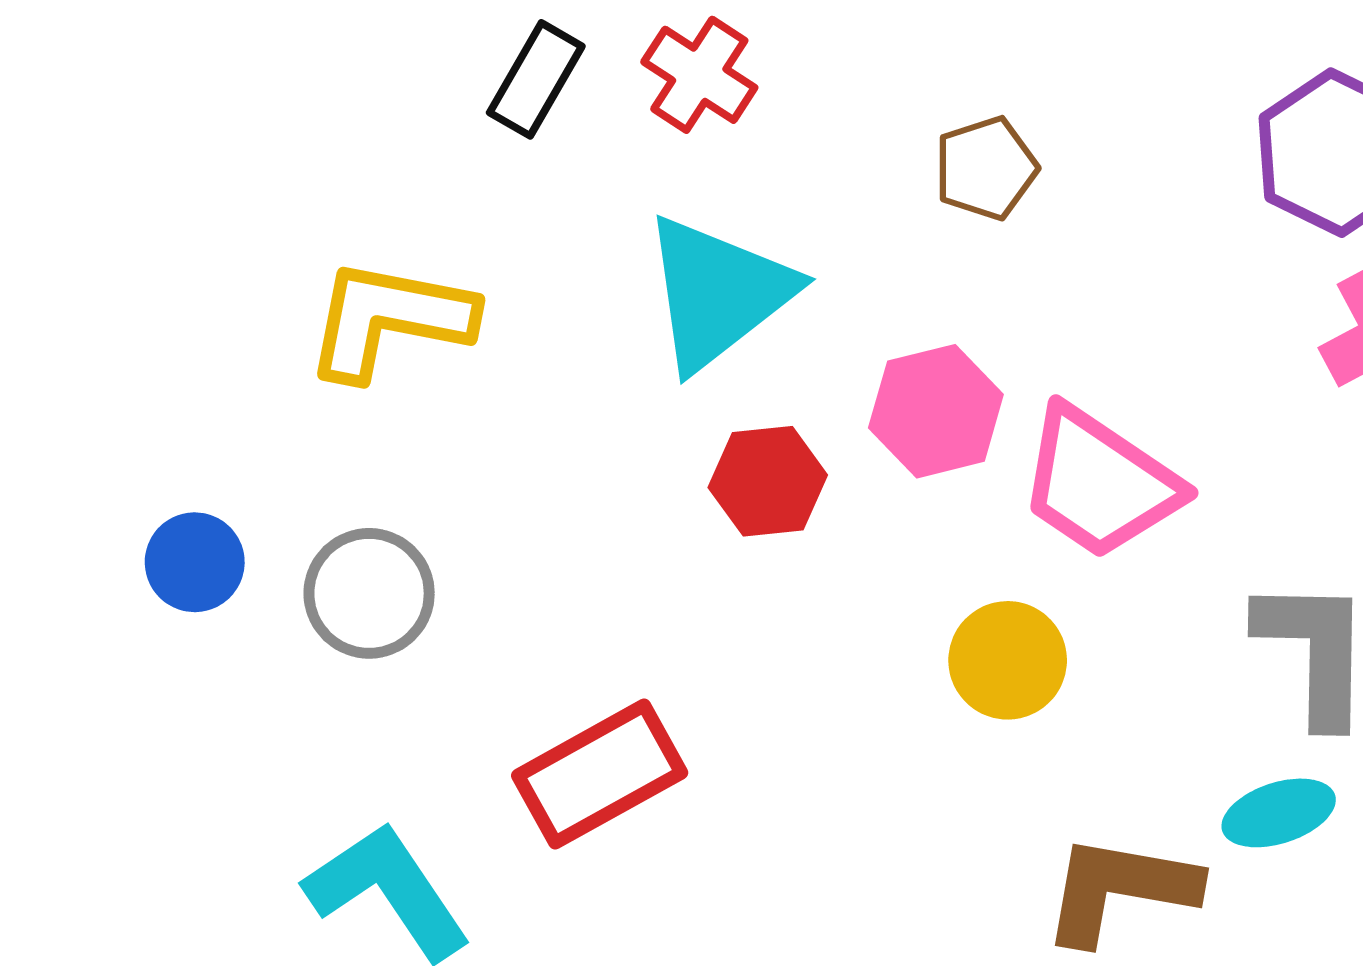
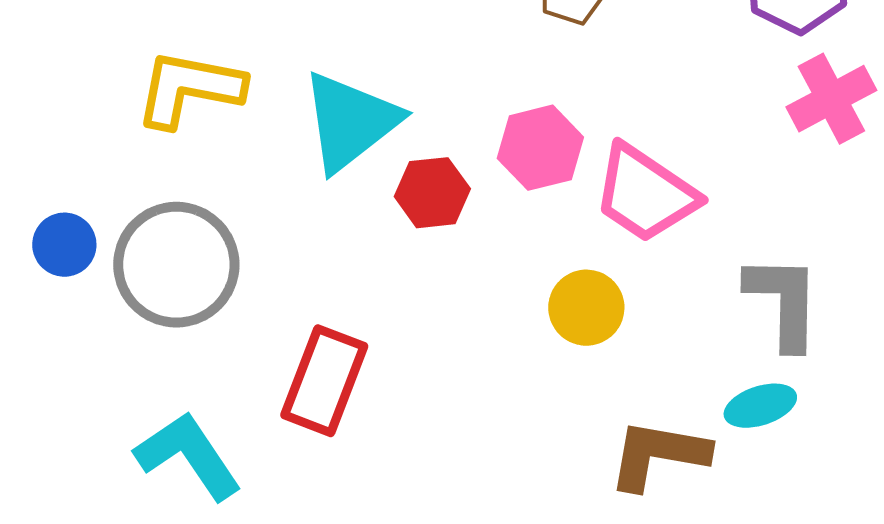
cyan triangle: (718, 293) -> (350, 122), moved
gray circle: (369, 593) -> (176, 265), size x1.5
red rectangle: (600, 774) -> (324, 381), turned -40

